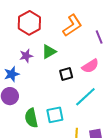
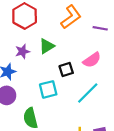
purple line: (99, 37) -> (100, 28), turned -56
cyan square: (55, 115) -> (48, 89), moved

